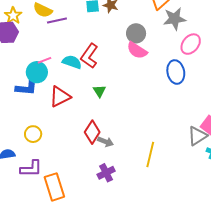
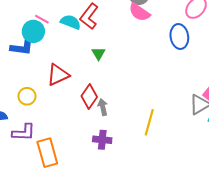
pink line: (45, 60) -> (42, 19), turned 48
red triangle: (60, 97) -> (58, 75), moved
gray arrow: (105, 142) -> (103, 107), turned -126
purple cross: (106, 173) -> (102, 140), turned 30

